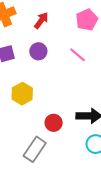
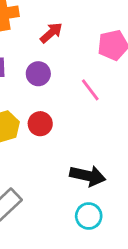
red circle: (54, 123) -> (40, 124), moved

